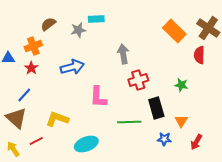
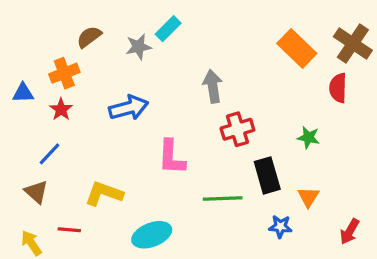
cyan rectangle: (96, 19) -> (168, 29), turned -42
brown triangle: (16, 118) -> (36, 192), size x0.7
red line: (36, 141) -> (69, 230), turned 32
red arrow: (196, 142) -> (350, 231), moved

